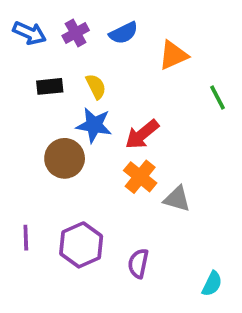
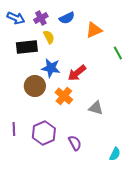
black rectangle: (50, 86) -> (27, 47), size x1.5
yellow semicircle: (96, 86) -> (49, 37), moved
orange cross: (140, 177) -> (64, 96), moved
purple semicircle: (138, 263) -> (75, 143), turned 140

